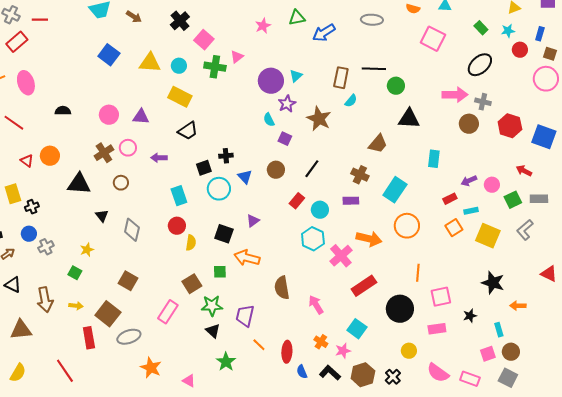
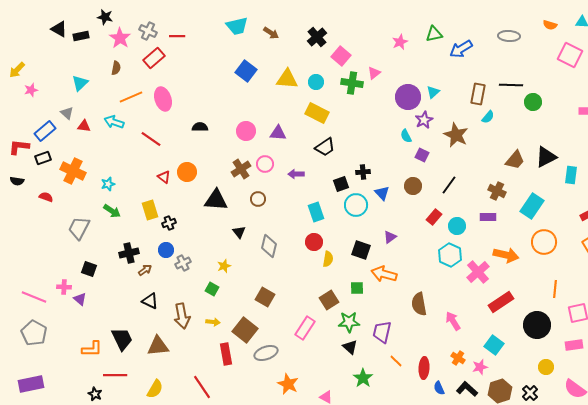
black triangle: (409, 119) -> (546, 157), moved, turned -30

